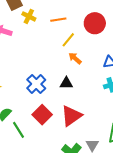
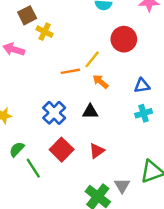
orange line: (58, 20) -> (70, 71), moved
red triangle: (71, 116) -> (97, 151), size x0.6

